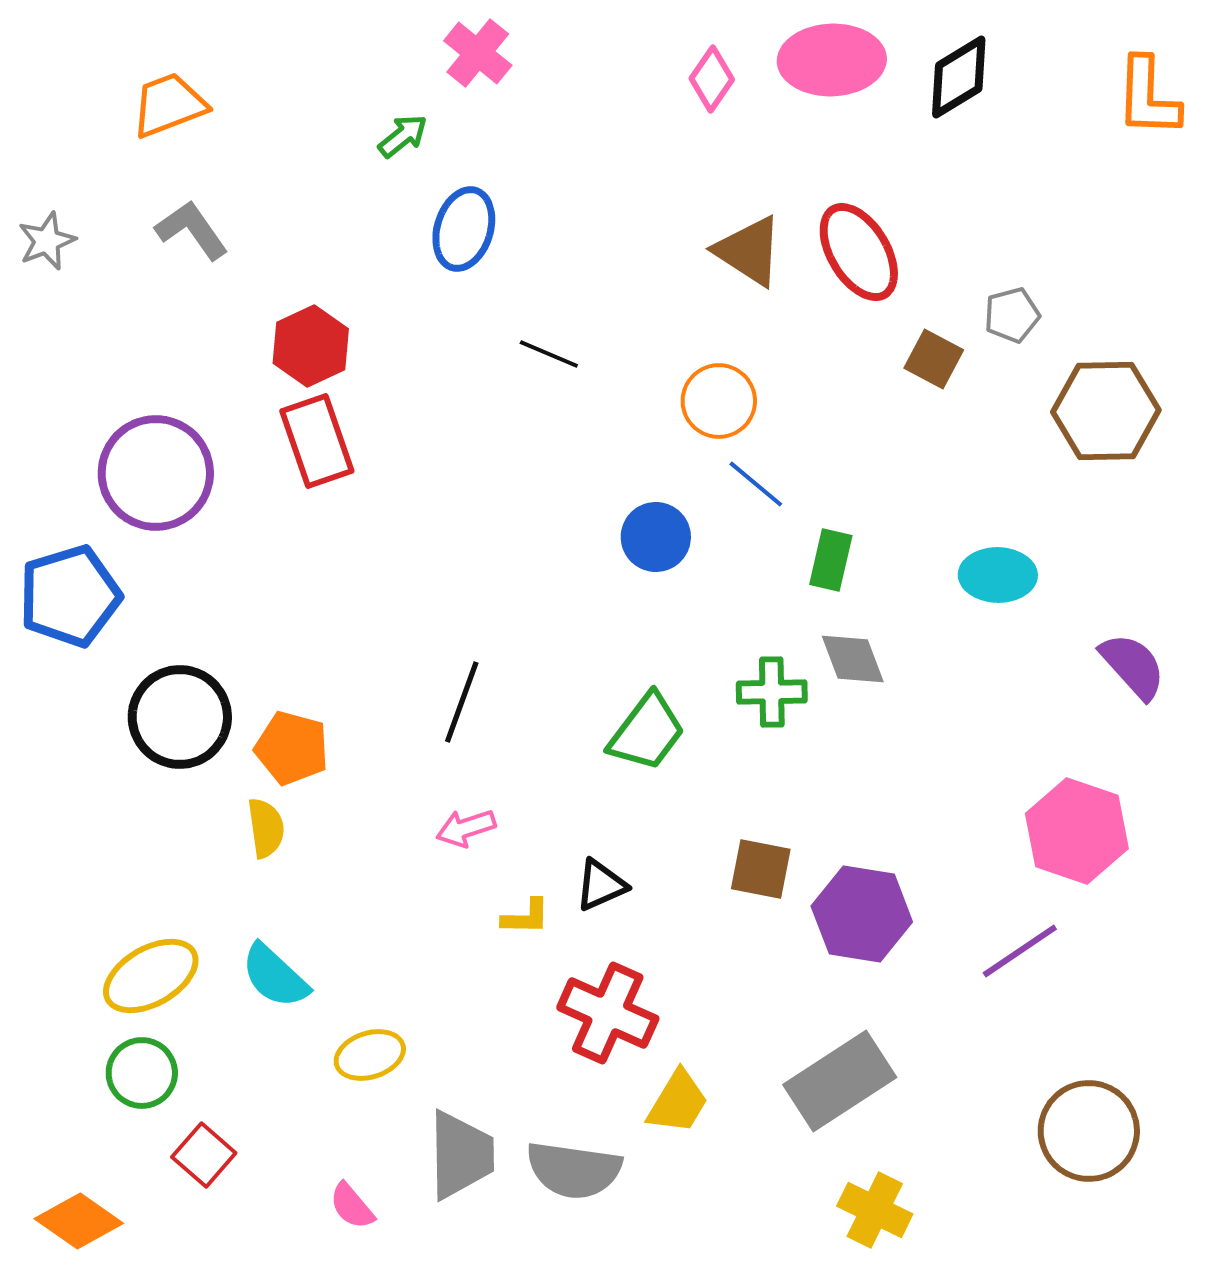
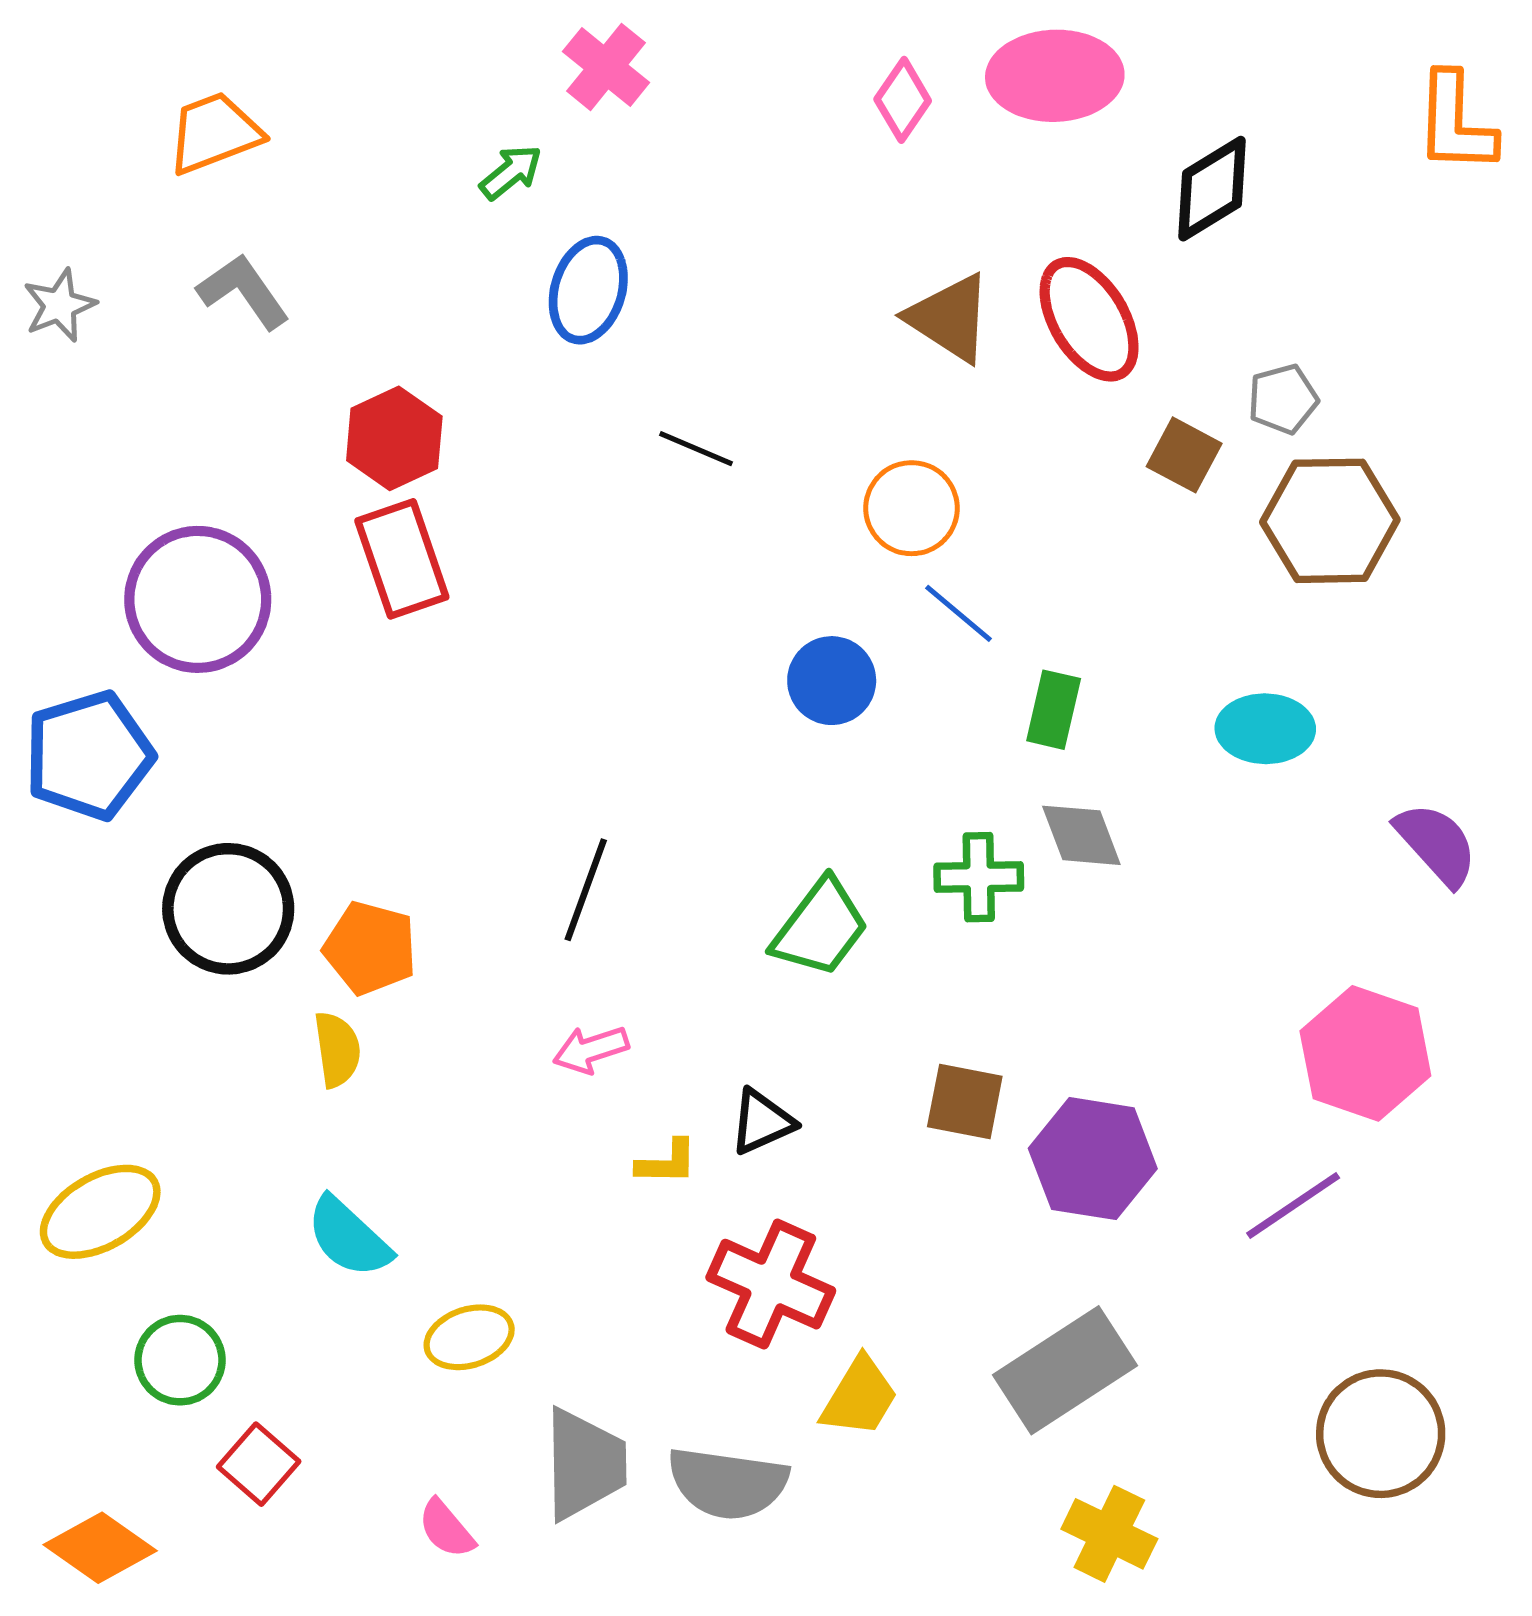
black diamond: (959, 77) -> (1212, 189), moved
brown hexagon: (1106, 411) -> (1330, 521), moved
yellow ellipse: (151, 976) -> (100, 1212), moved

